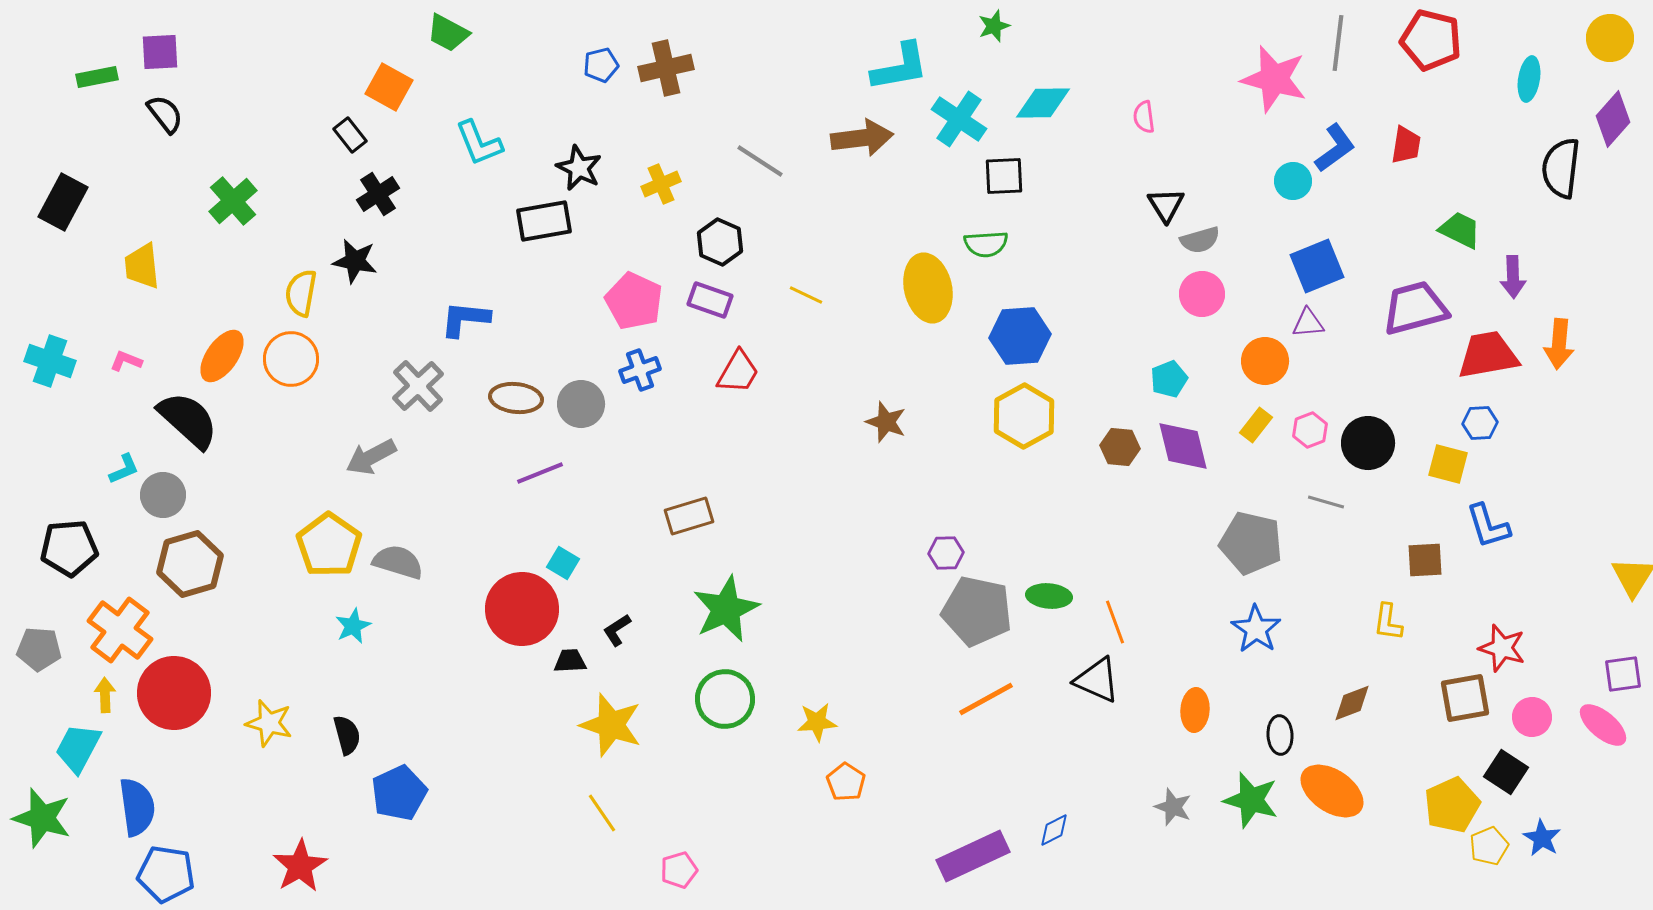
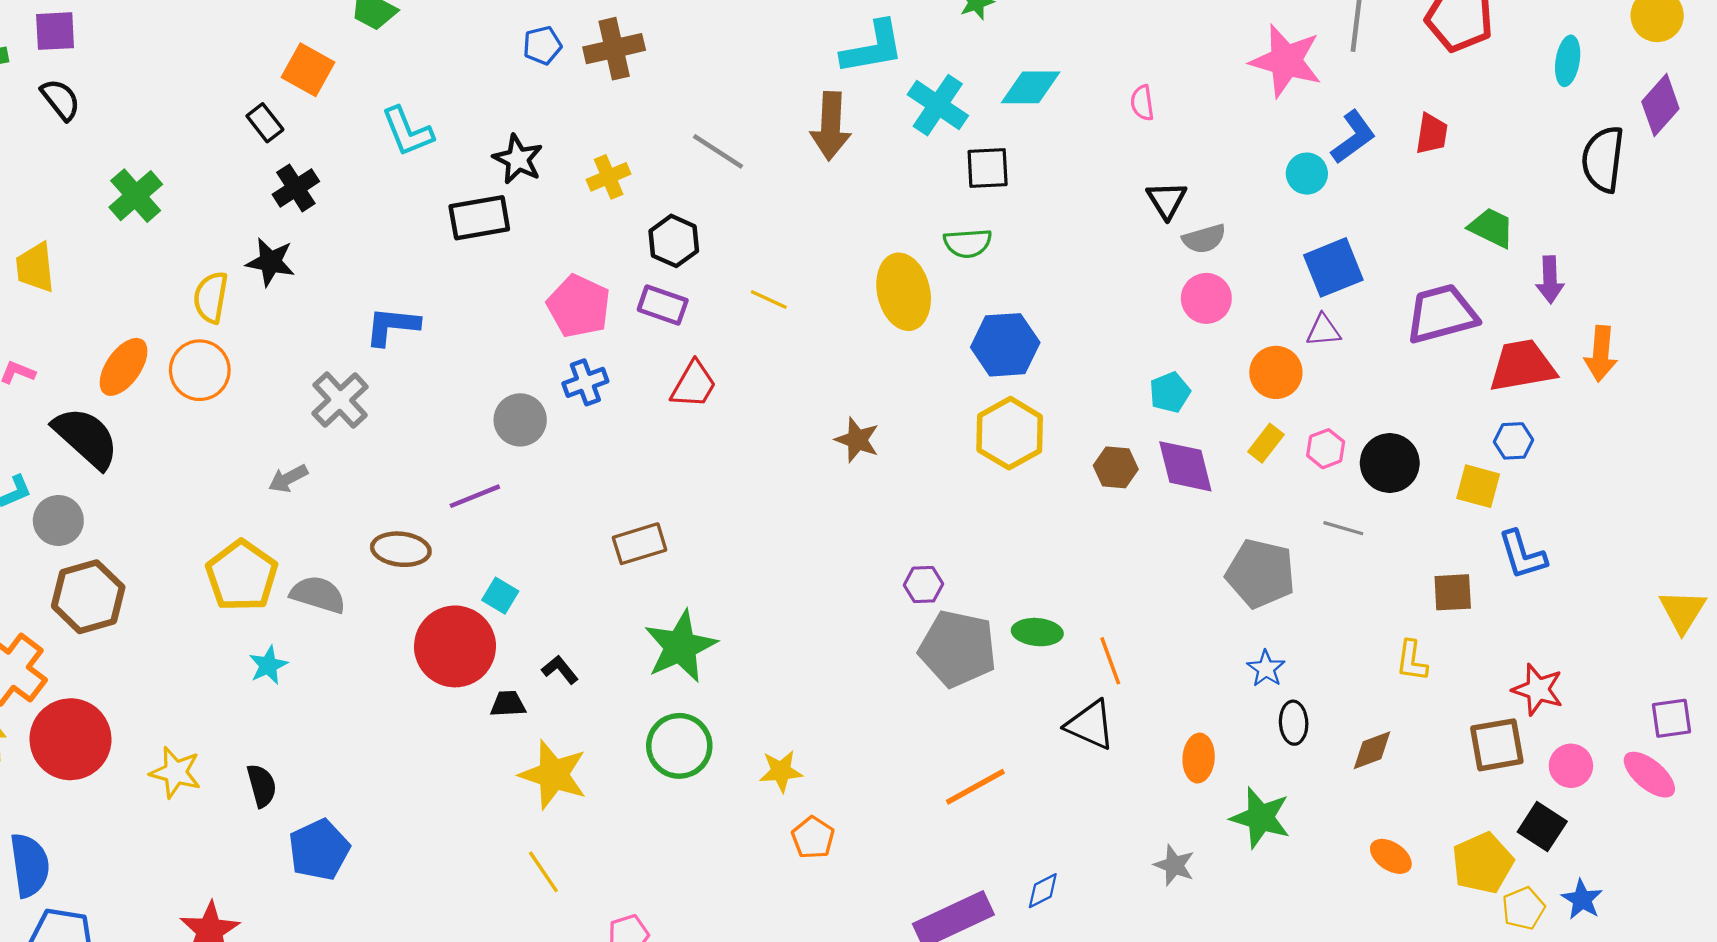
brown arrow: (862, 138) -> (831, 126), turned 100
brown ellipse: (516, 398) -> (401, 549), moved
gray arrow: (371, 457) -> (288, 478), size x0.7
blue star: (1256, 629) -> (1266, 669), size x0.7
black L-shape: (617, 630) -> (560, 670), turned 84
orange line: (986, 699) -> (975, 787), moved
black ellipse: (1280, 735) -> (1294, 723), moved
orange ellipse: (1332, 791) -> (1391, 856), moved, size x0.6
green star: (1251, 800) -> (1260, 818), moved

